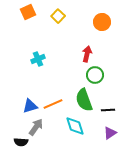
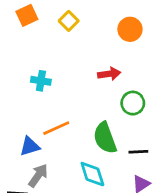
red arrow: (87, 54) -> (109, 74), turned 70
cyan cross: (38, 59) -> (41, 81), turned 32
green circle: (95, 75) -> (133, 103), moved
orange line: (53, 104) -> (56, 128), moved

